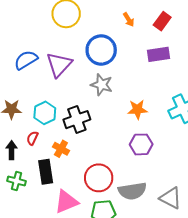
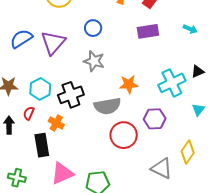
blue circle: (101, 50) -> (93, 28), size x0.6
purple hexagon: (141, 144) -> (155, 119), moved
red circle: (99, 178) -> (124, 135), moved
green cross: (17, 181) -> (17, 178), moved
gray semicircle: (132, 191) -> (107, 106), moved

